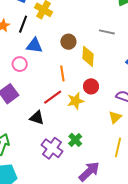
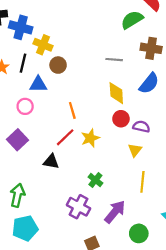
brown circle: (68, 42) -> (58, 65), moved
yellow diamond: (88, 56) -> (116, 93), moved
red circle: (91, 86) -> (121, 119), moved
purple cross: (52, 148) -> (78, 207), moved

